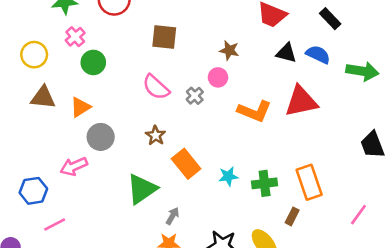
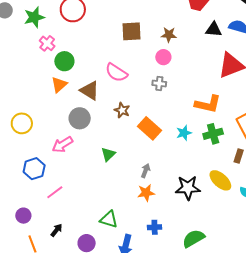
brown square: (164, 37) -> (131, 31), moved
yellow circle: (34, 55) -> (22, 123), moved
gray cross: (195, 96) -> (159, 83), moved, turned -32
brown triangle: (43, 97) -> (90, 90), moved, turned 35
orange triangle: (80, 107) -> (59, 85), moved
orange L-shape: (254, 111) -> (208, 104), moved
green triangle: (142, 189) -> (108, 154), moved, size x0.6

